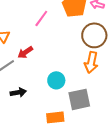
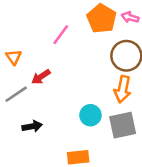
cyan circle: (56, 80) -> (90, 115), moved
gray square: (79, 99) -> (123, 125), moved

